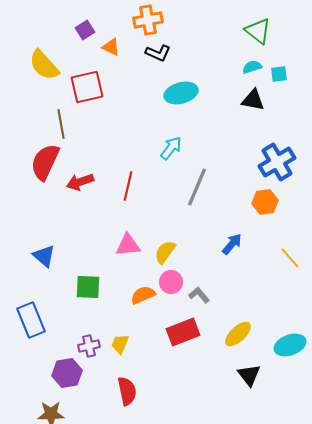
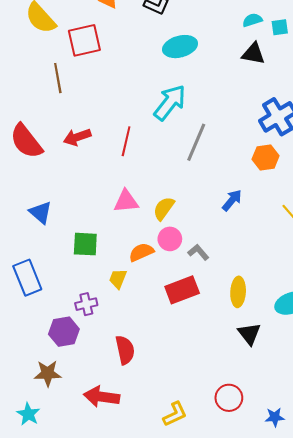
cyan arrow: (171, 148) -> (170, 103), size x1.5
red semicircle: (45, 162) -> (26, 141), moved, turned -63
yellow ellipse: (238, 334) -> (238, 292), turned -44
yellow trapezoid: (120, 344) -> (118, 279), moved

